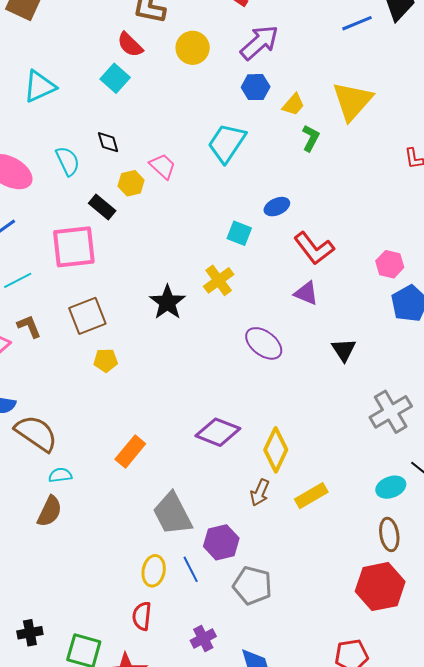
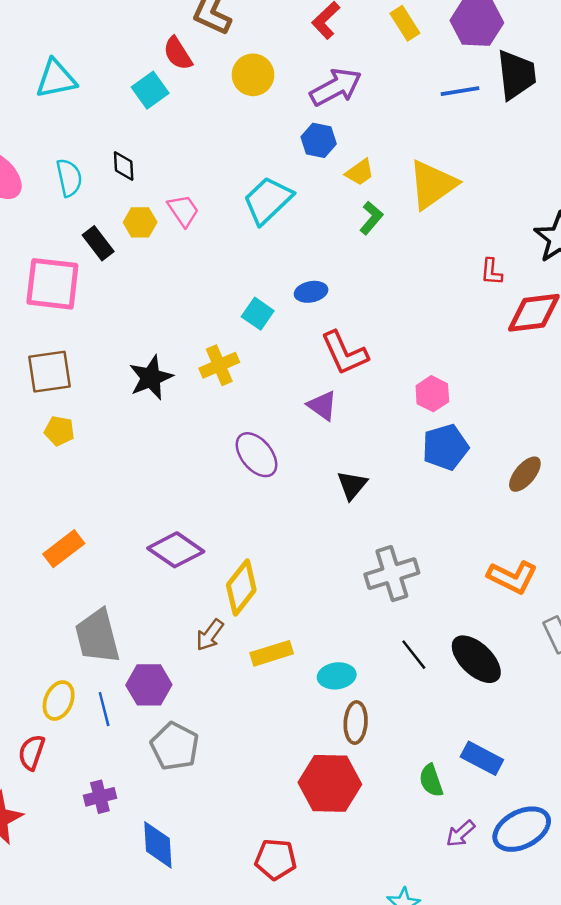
cyan ellipse: (391, 487) -> (337, 676), moved

